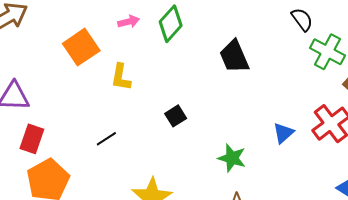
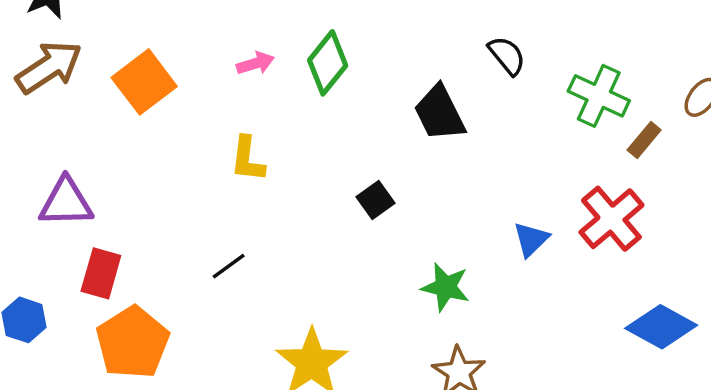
black semicircle: (302, 19) -> (507, 56), moved
orange square: (81, 47) -> (144, 82), moved
black square: (176, 116) -> (375, 200), moved

